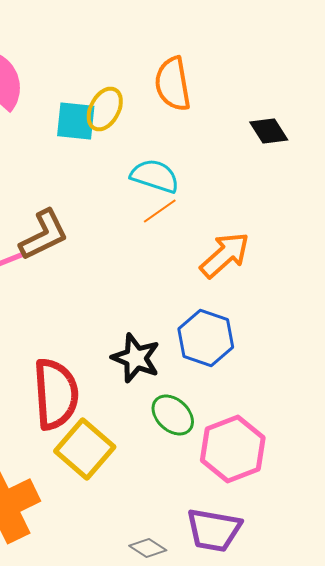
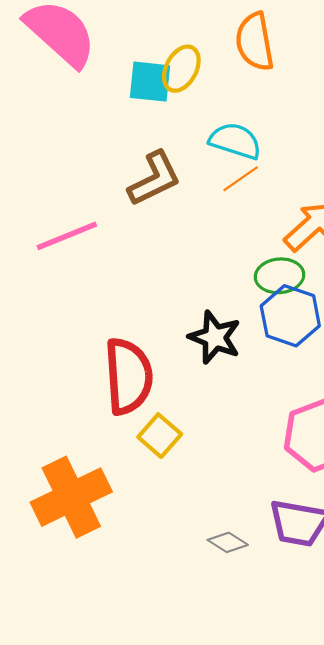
brown L-shape: (44, 235) -> (154, 179), moved
green ellipse: (173, 415) -> (280, 276), moved, turned -48
yellow square: (85, 449) -> (160, 436), size x0.7

